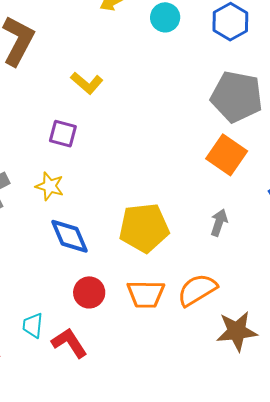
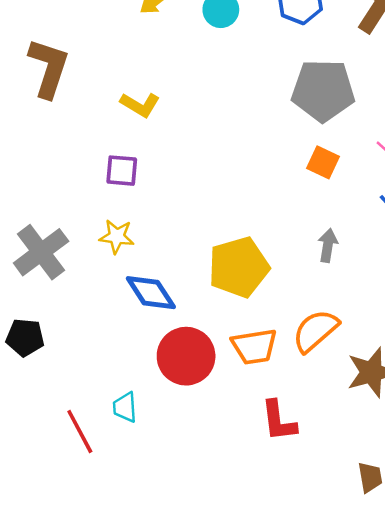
orange square: (227, 155) -> (323, 162), size x0.7
red circle: (89, 292) -> (186, 356), size x1.5
red L-shape: (69, 343) -> (279, 421), moved, turned -144

